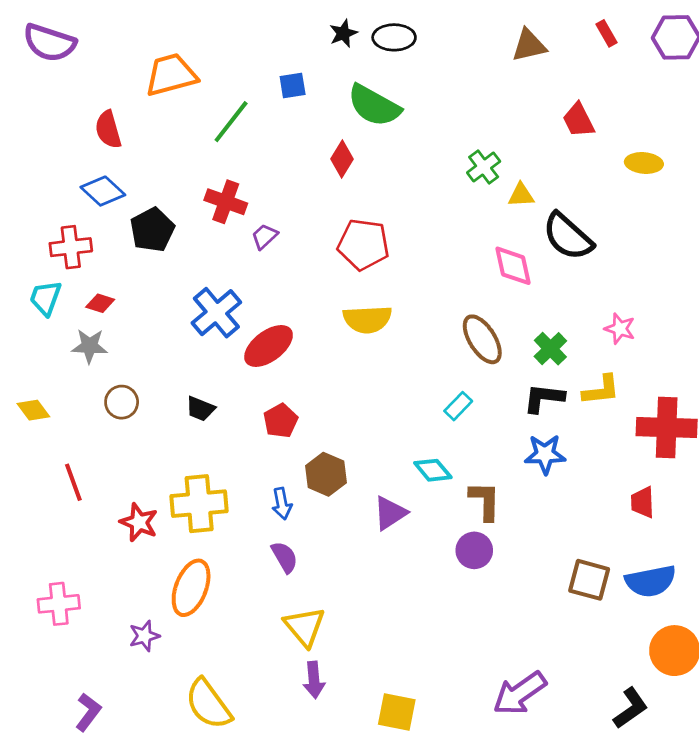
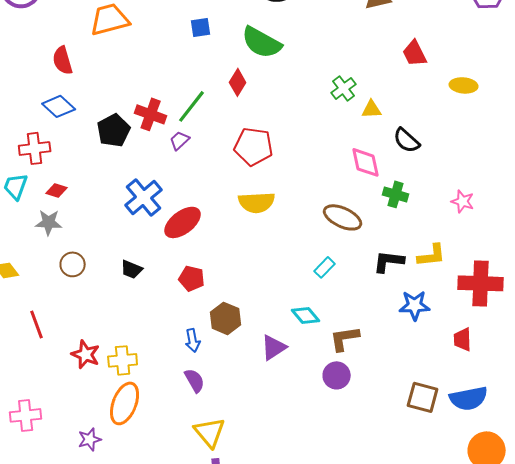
green line: (231, 122) -> (192, 106), moved
black pentagon: (152, 230) -> (114, 130), moved
black semicircle: (568, 236) -> (407, 140), size x0.7
pink star: (620, 329) -> (463, 201), moved
brown ellipse: (482, 339) -> (343, 217), turned -33
green cross: (550, 349) -> (396, 194), moved, turned -30
red pentagon: (281, 421) -> (192, 278), turned -30
blue star: (545, 454) -> (415, 305), moved
brown L-shape: (485, 501) -> (345, 338), turned -100
yellow cross: (199, 504) -> (123, 360), moved, size x0.7

